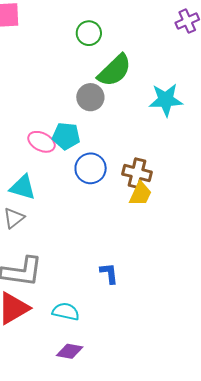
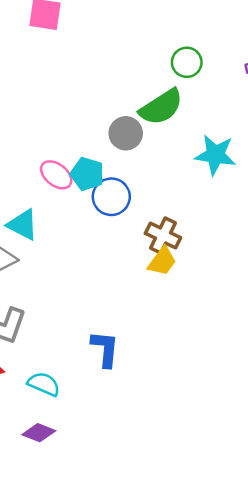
green circle: (89, 33) -> (187, 62), moved
blue circle: (91, 168) -> (111, 197), moved
blue L-shape: (109, 273) -> (105, 349), size x1.4

